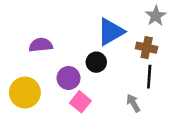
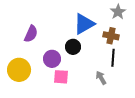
purple semicircle: (41, 45) -> (31, 34), turned 120
pink square: (80, 102) -> (61, 77), turned -35

